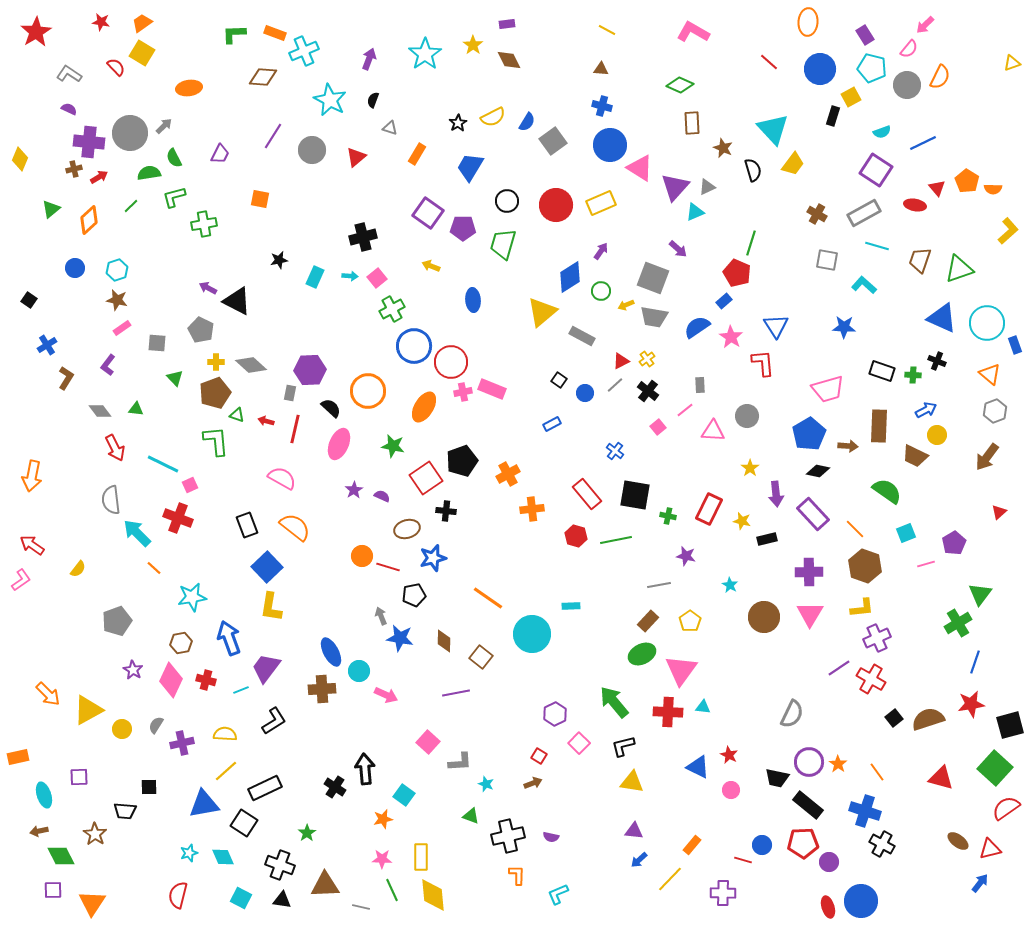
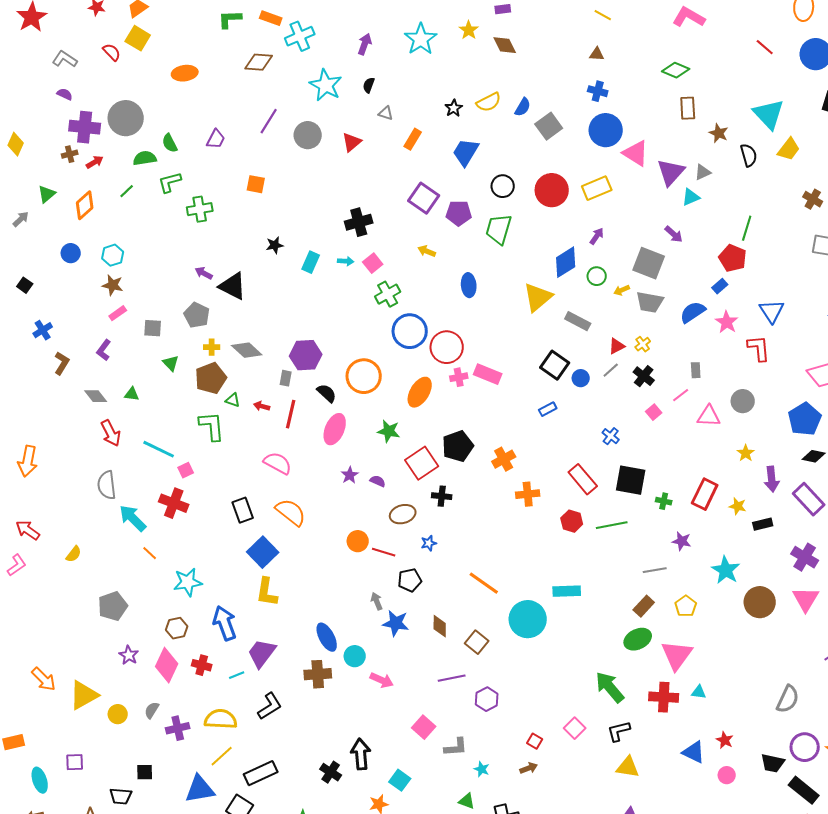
gray arrow: (164, 126) -> (21, 219), moved
black square: (559, 380) -> (555, 365), size x1.8
blue star: (433, 558) -> (429, 543), size x0.6
purple cross: (809, 572) -> (805, 557), turned 32
cyan star: (730, 585) -> (726, 570), size x1.8
cyan rectangle: (571, 606) -> (567, 591), size x1.5
purple hexagon: (555, 714) -> (487, 699), moved
yellow semicircle: (225, 734) -> (221, 719), size x1.4

